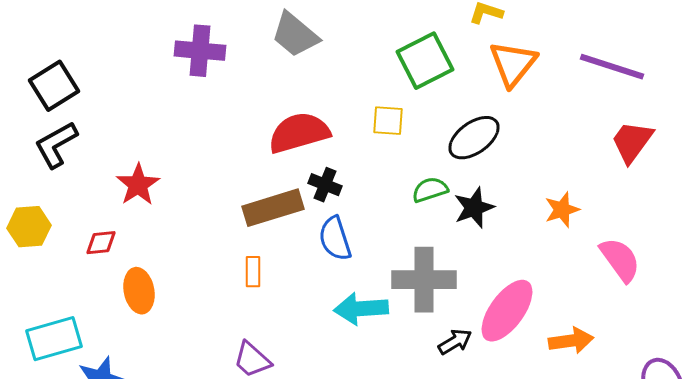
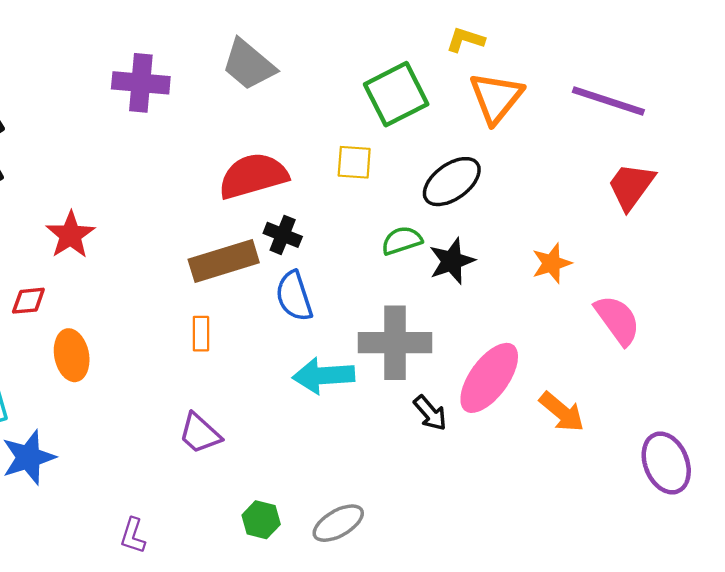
orange arrow: (571, 341) -> (562, 412), turned 48
black arrow: (455, 342) -> (430, 413), turned 80

